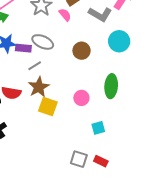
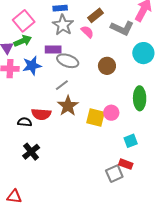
purple rectangle: (23, 48) -> (53, 49), moved
yellow square: (48, 107) -> (96, 117), moved
gray square: (79, 159) -> (114, 174), turned -36
red rectangle: (101, 161) -> (126, 164), moved

